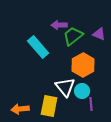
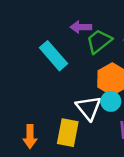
cyan circle: (82, 91) -> (111, 101), moved
orange arrow: (20, 109) -> (30, 137), turned -84

